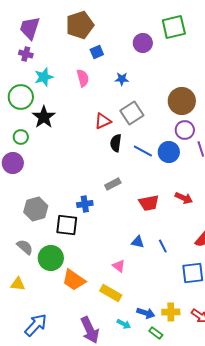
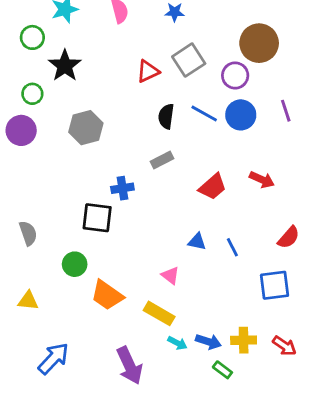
green circle: (21, 97) -> (32, 37), size x0.7
purple circle: (185, 130) -> (235, 76), moved
black semicircle: (116, 143) -> (166, 116), moved
red trapezoid: (149, 203) -> (213, 187), turned -30
gray hexagon: (36, 209) -> (86, 128), moved
gray semicircle: (25, 247) -> (28, 233), moved, turned 30
green circle: (51, 258) -> (75, 264), size x0.7
cyan arrow: (124, 324) -> (177, 343), moved

